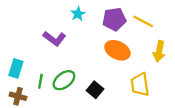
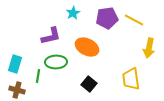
purple L-shape: (54, 38) -> (51, 36), turned -50
orange ellipse: (117, 50) -> (87, 47), moved
green ellipse: (64, 80) -> (56, 62), moved, turned 35

